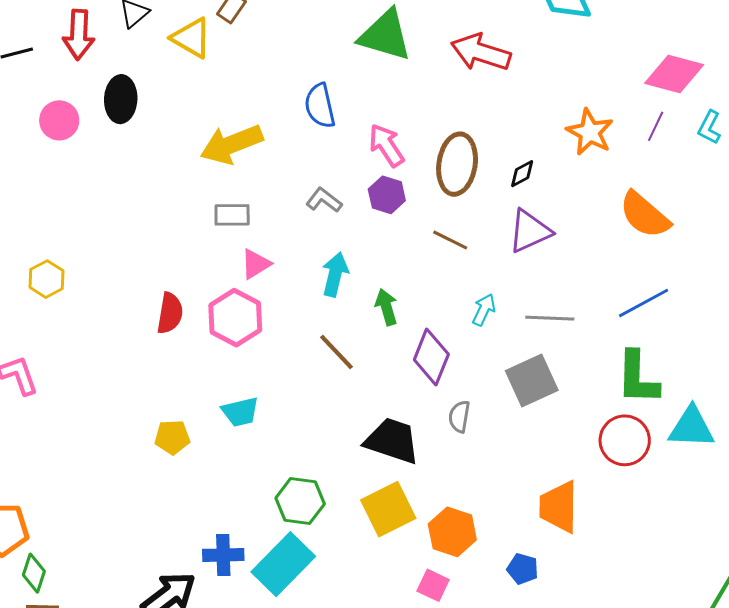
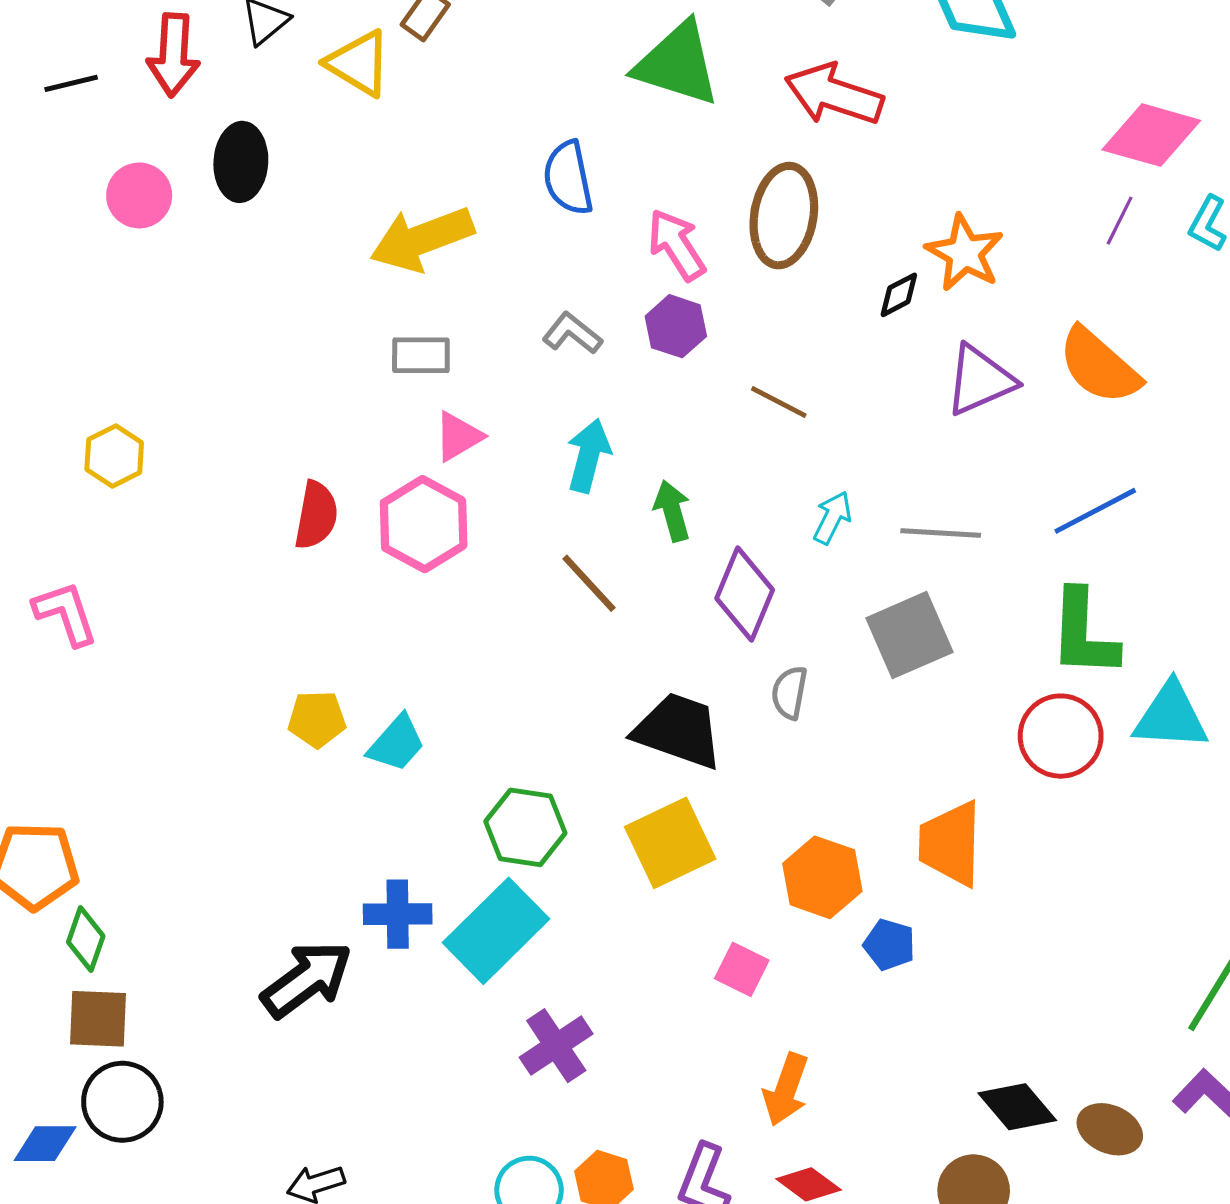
orange star: (590, 132) -> (965, 253), moved
brown ellipse: (457, 164) -> (784, 216), moved
purple triangle: (530, 231) -> (980, 380), moved
cyan trapezoid: (240, 412) -> (396, 743), moved, turned -36
orange hexagon: (452, 532) -> (822, 877), moved

